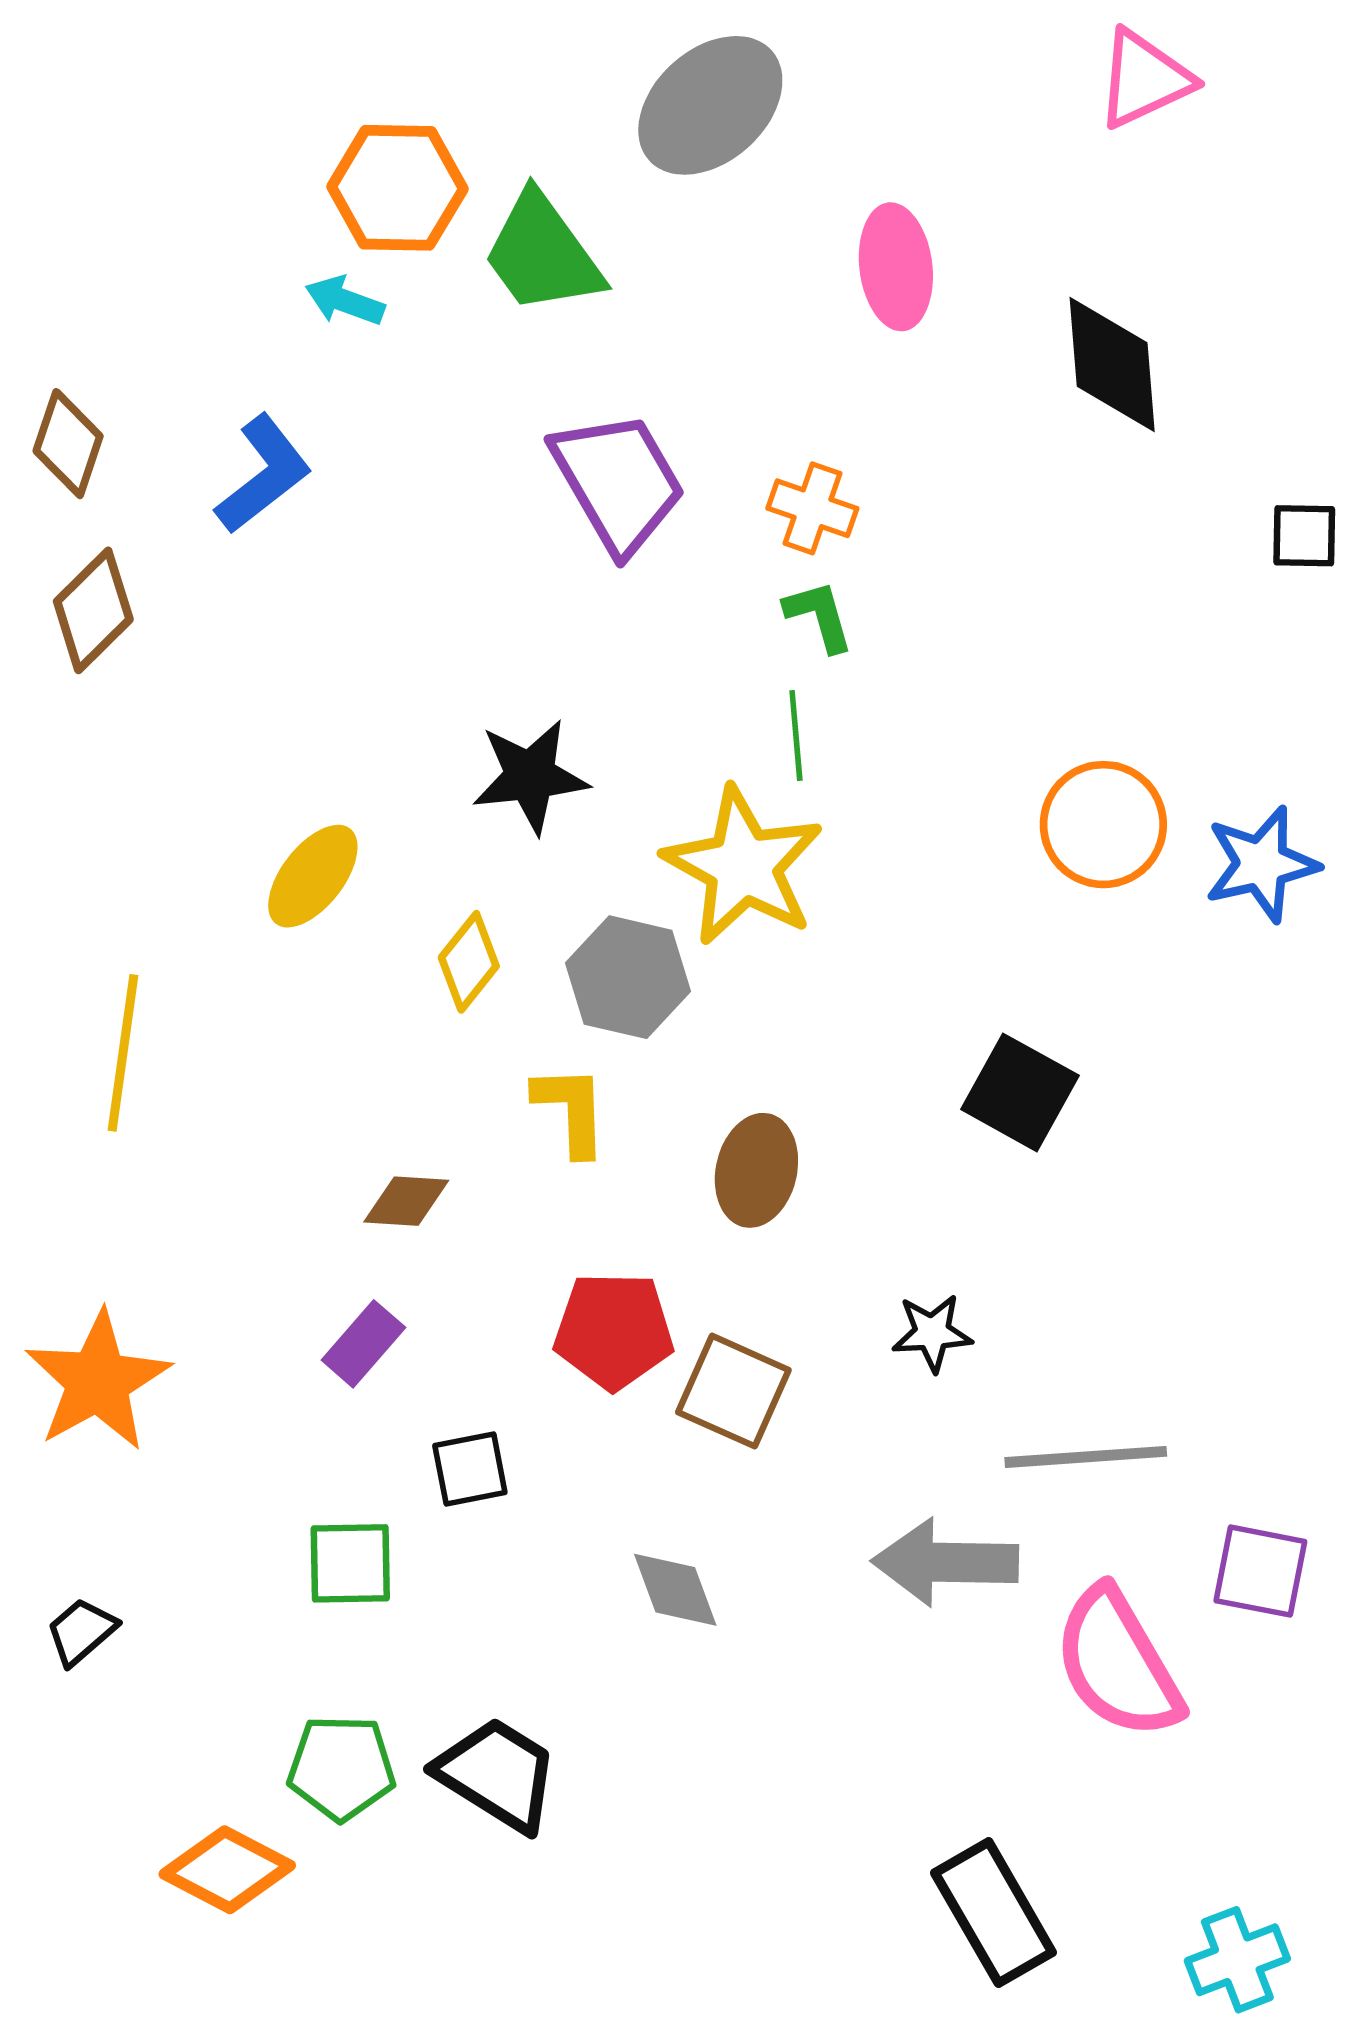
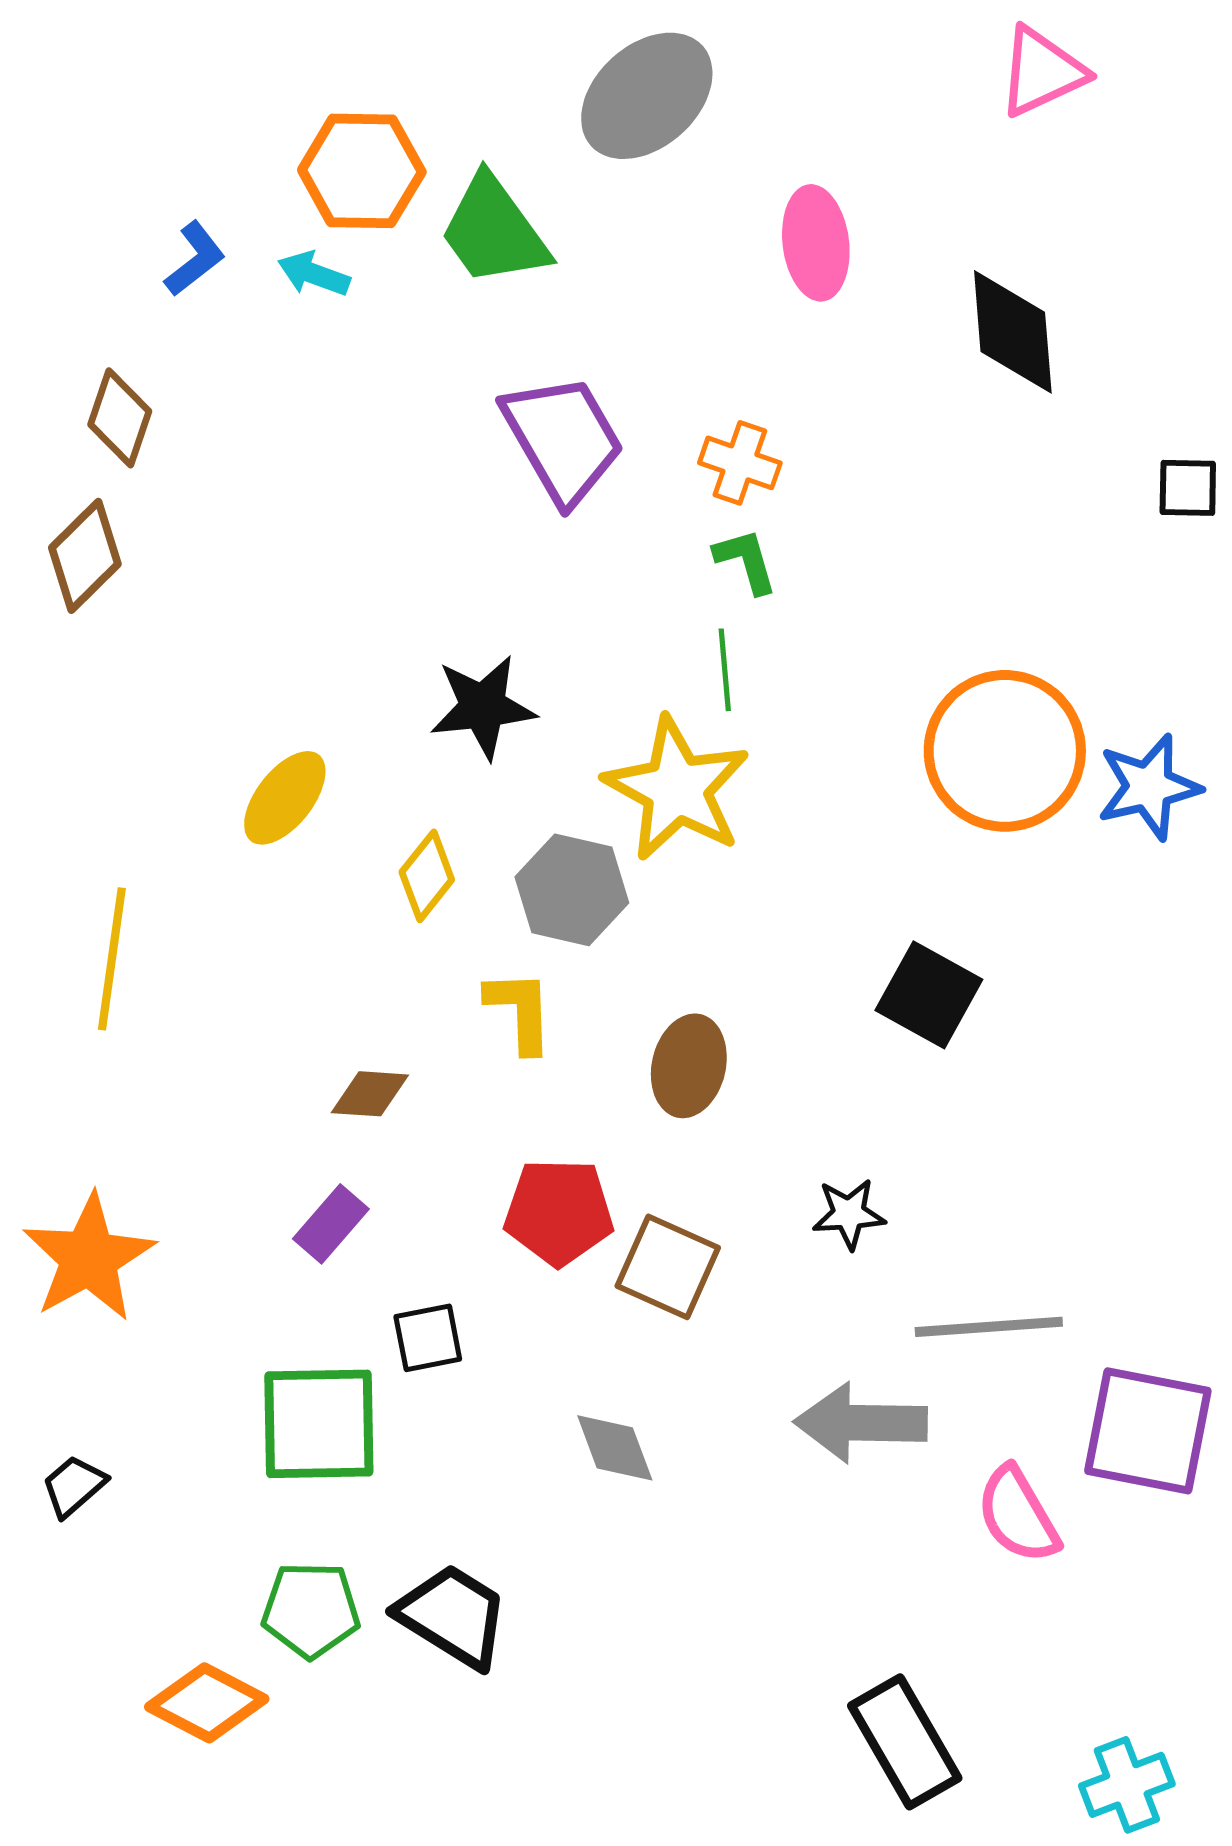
brown diamond: (68, 444) -> (120, 418), moved
blue L-shape: (263, 474) -> (195, 259), moved, size x0.7
orange circle: (1103, 825) -> (1005, 751), size x1.4
green square: (350, 1563) -> (319, 1424), size x1.5
purple square: (1260, 1571) -> (1148, 1431), size x1.5
pink semicircle: (1118, 1663) -> (1018, 1515), size x0.7

